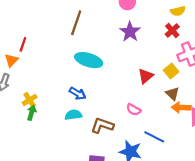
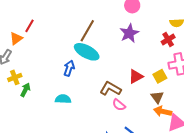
brown line: (76, 23) -> (87, 31), moved
blue arrow: (78, 93) -> (69, 68), moved, turned -112
yellow cross: (30, 100) -> (15, 77), moved
brown L-shape: (102, 125) -> (110, 89), moved

